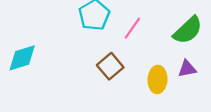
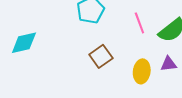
pink line: (132, 28) -> (139, 23), moved, turned -60

